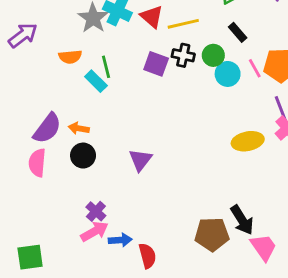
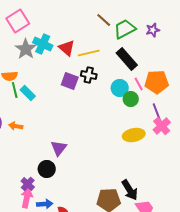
black rectangle: (238, 32) -> (127, 59), size x1.6
green circle: (213, 55) -> (131, 99), moved
green line: (106, 67) -> (15, 90), moved
black circle: (83, 156) -> (47, 169), moved
pink arrow: (94, 231) -> (27, 198), turned -48

